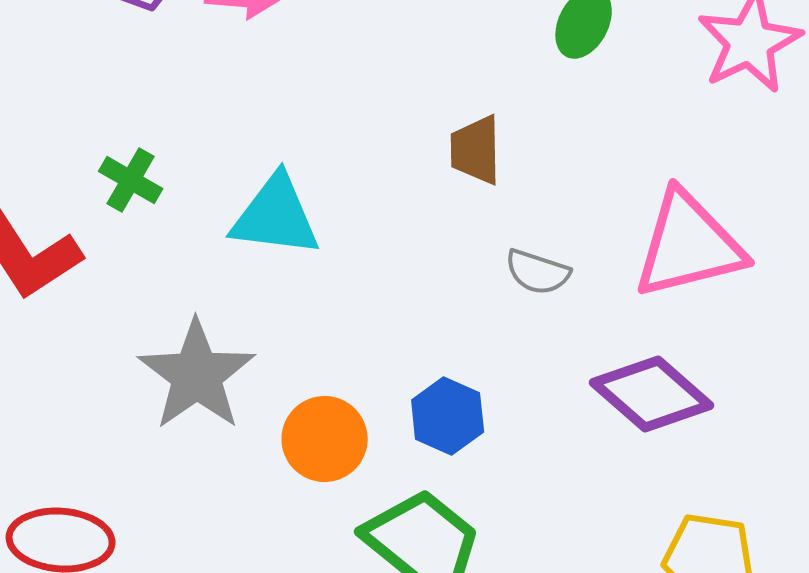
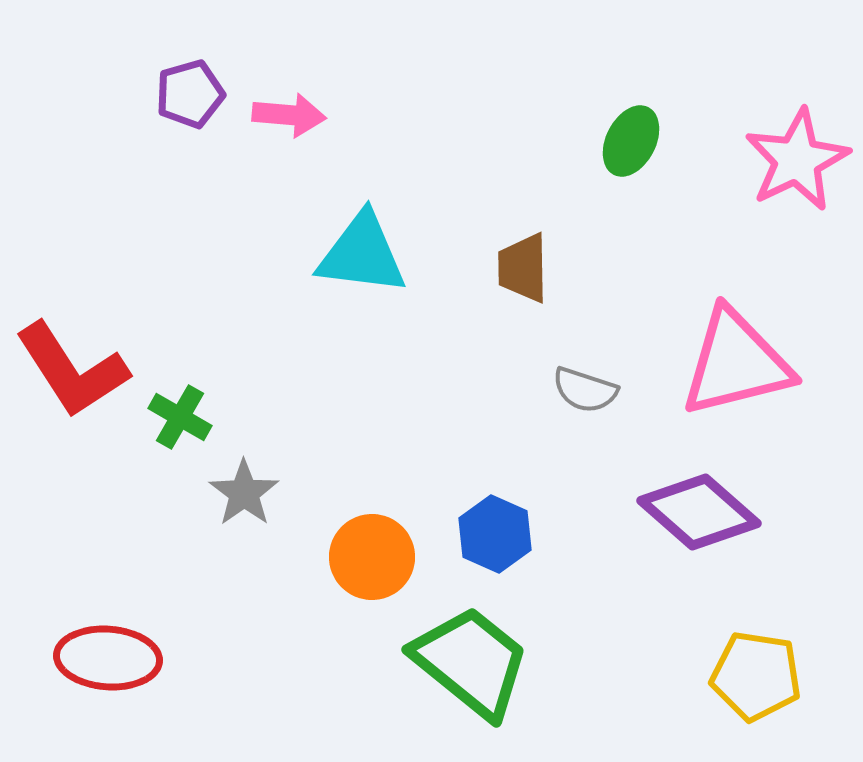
green cross: (131, 180) -> (180, 417), moved
cyan triangle: (276, 216) -> (362, 254), moved
gray star: (197, 375) -> (244, 493), size x0.6

